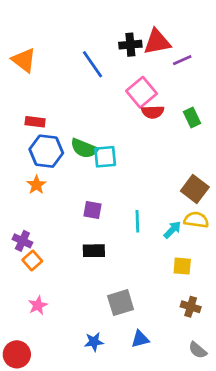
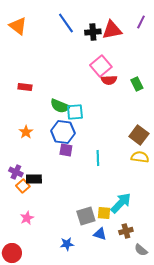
orange triangle: (24, 60) -> (18, 26), moved
purple line: (182, 60) -> (141, 22), moved, turned -40
blue line: (92, 64) -> (66, 23), moved
blue hexagon: (46, 151) -> (63, 132), moved
cyan arrow: (172, 230) -> (121, 203), moved, size x1.6
black rectangle: (94, 251) -> (34, 179), moved
yellow square: (182, 266) -> (104, 213), moved
brown cross: (191, 307) -> (126, 231), moved, turned -32
blue triangle: (140, 339) -> (100, 234), moved, turned 32

